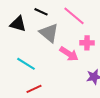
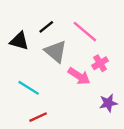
black line: (41, 12) -> (46, 27), turned -64
pink cross: (87, 43) -> (100, 63), turned -32

